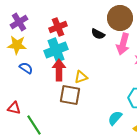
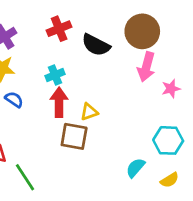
red cross: (58, 27) -> (59, 29), moved
black semicircle: (98, 34) -> (96, 45), moved, size x1.5
cyan cross: (56, 50) -> (55, 75), size x0.6

